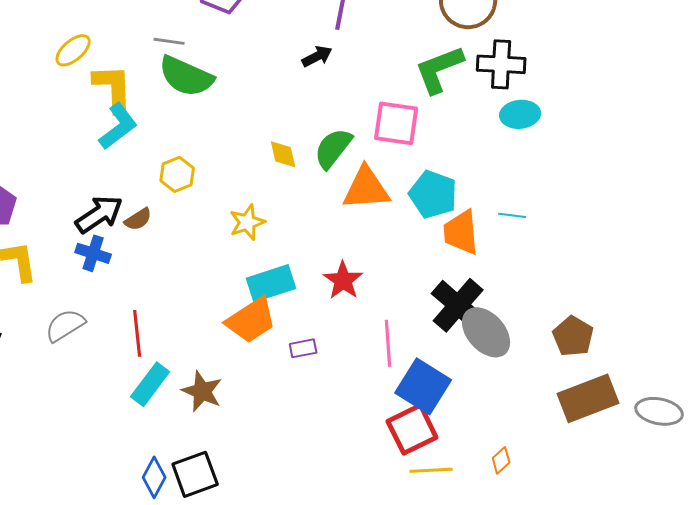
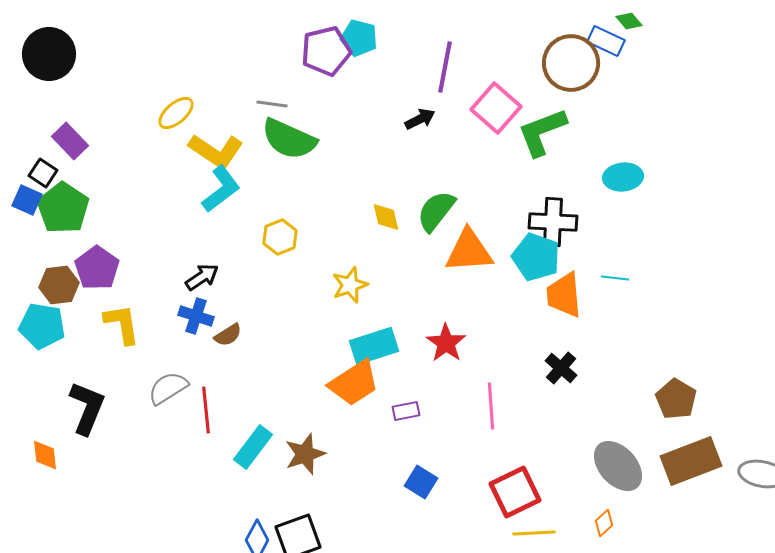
black cross: (501, 64) -> (553, 222), moved
yellow L-shape: (113, 88) -> (216, 151), turned 126
pink square: (396, 123) -> (496, 108), moved, turned 33
black arrow: (99, 214) -> (202, 277), size x0.7
brown semicircle: (138, 219) -> (228, 335), moved
black cross: (458, 305) -> (561, 368), size x0.6
gray ellipse: (486, 332) -> (618, 466), moved
red line: (137, 333) -> (206, 410), moved
blue square: (423, 386) -> (421, 482), moved, size x0.6
brown star: (202, 391) -> (305, 454), turned 30

